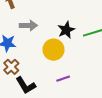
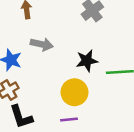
yellow circle: (54, 50) -> (74, 92), moved

